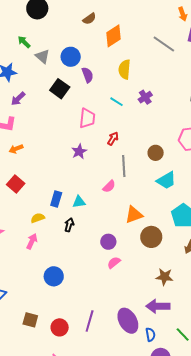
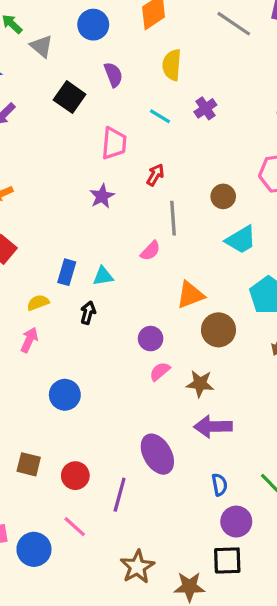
blue circle: (71, 57) -> (93, 25), moved
brown star: (164, 277) -> (200, 384), moved
purple arrow: (158, 306) -> (213, 427), moved
purple line: (90, 321) -> (120, 495), moved
purple ellipse: (128, 321) -> (157, 454), moved

